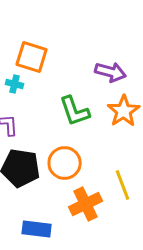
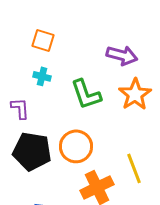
orange square: (32, 57) -> (43, 40), size x0.7
cyan cross: (15, 84) -> (42, 76), moved

